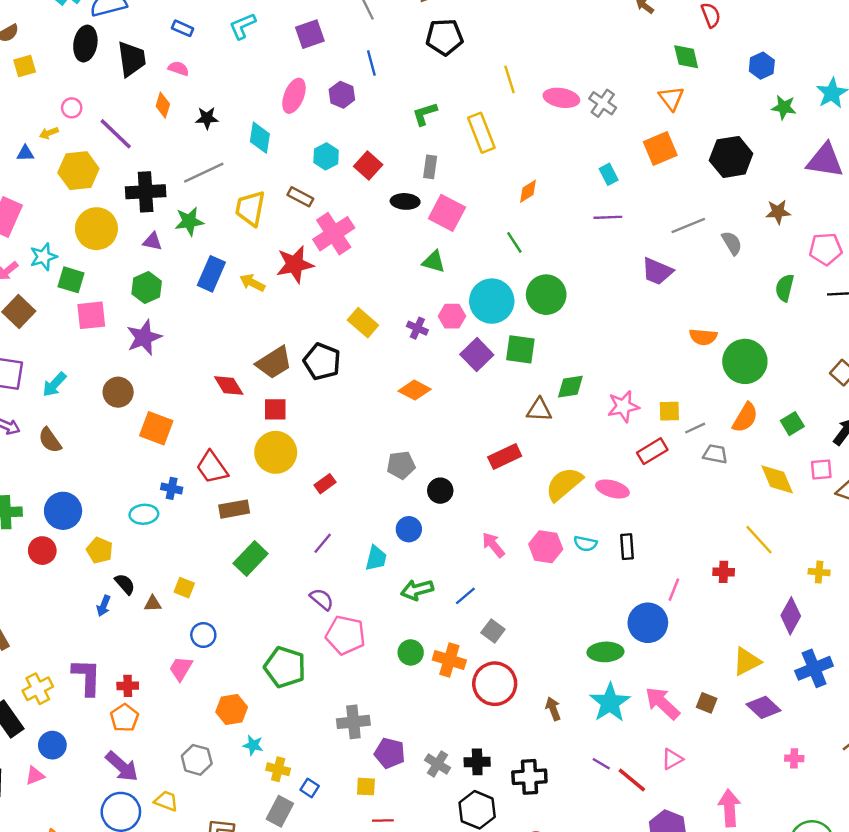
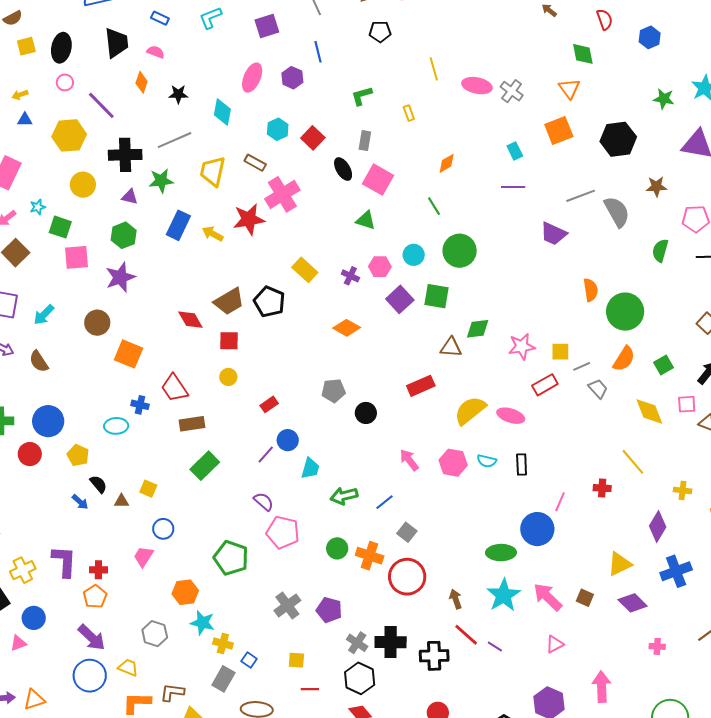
black pentagon: (445, 37) -> (380, 32), size x0.7
black ellipse: (85, 44) -> (61, 48), moved
blue hexagon: (762, 66) -> (650, 37), moved
yellow arrow: (49, 133) -> (20, 95), moved
yellow rectangle: (481, 133) -> (409, 113), size x0.5
black ellipse: (405, 201) -> (343, 169), turned 55
yellow circle: (96, 229) -> (83, 185), size x0.7
gray semicircle: (732, 243) -> (617, 212), size x1.5
cyan star: (43, 257) -> (38, 207), size x0.7
cyan circle: (492, 301) -> (414, 255), size x0.6
orange semicircle: (703, 337) -> (591, 290), turned -105
yellow circle: (276, 452) -> (228, 377), size x0.5
gray trapezoid: (715, 454) -> (598, 389), turned 35
blue circle: (409, 529) -> (288, 440), moved
blue arrow: (104, 606) -> (80, 502), turned -72
gray cross: (353, 722) -> (287, 605), turned -32
cyan star: (253, 745) -> (202, 623), size x1.4
purple pentagon: (390, 753) -> (329, 610), moved
black cross: (477, 762) -> (391, 642), size x1.4
red line: (632, 780) -> (466, 635), moved
black hexagon: (477, 810) -> (360, 678), moved

